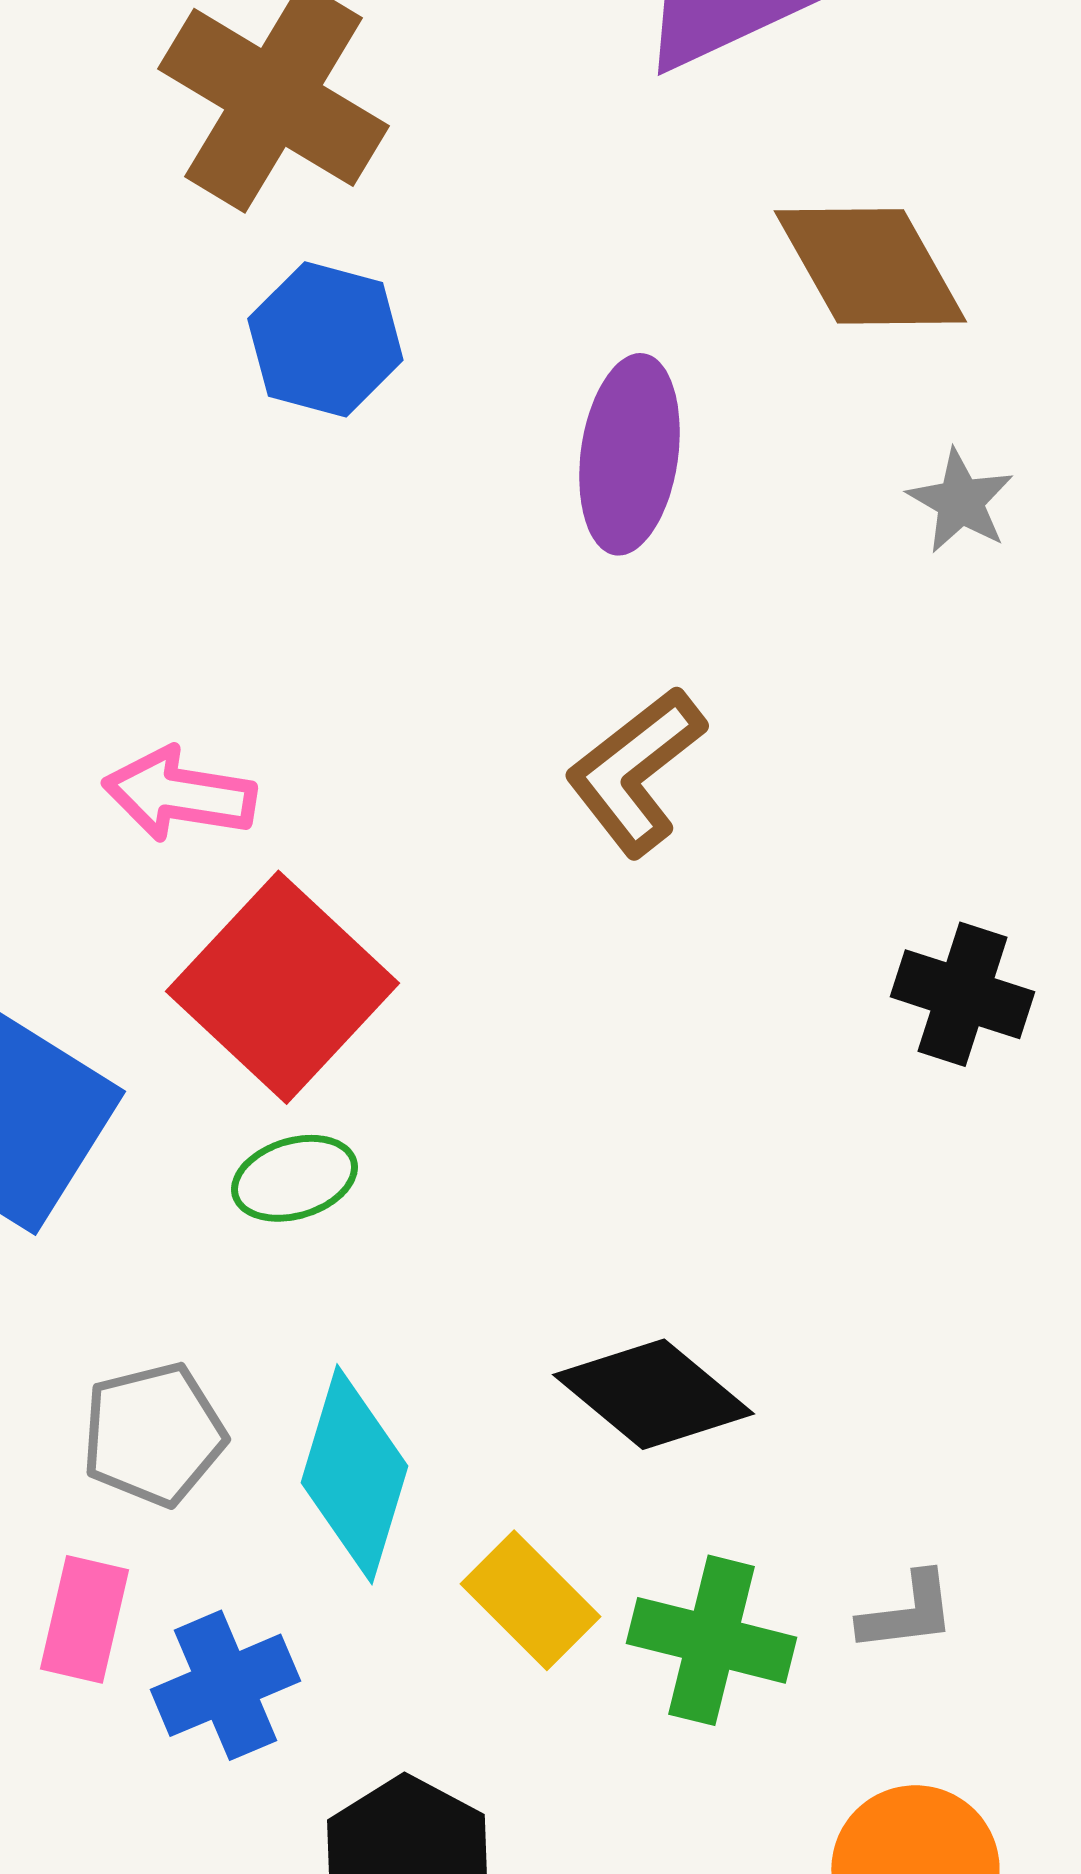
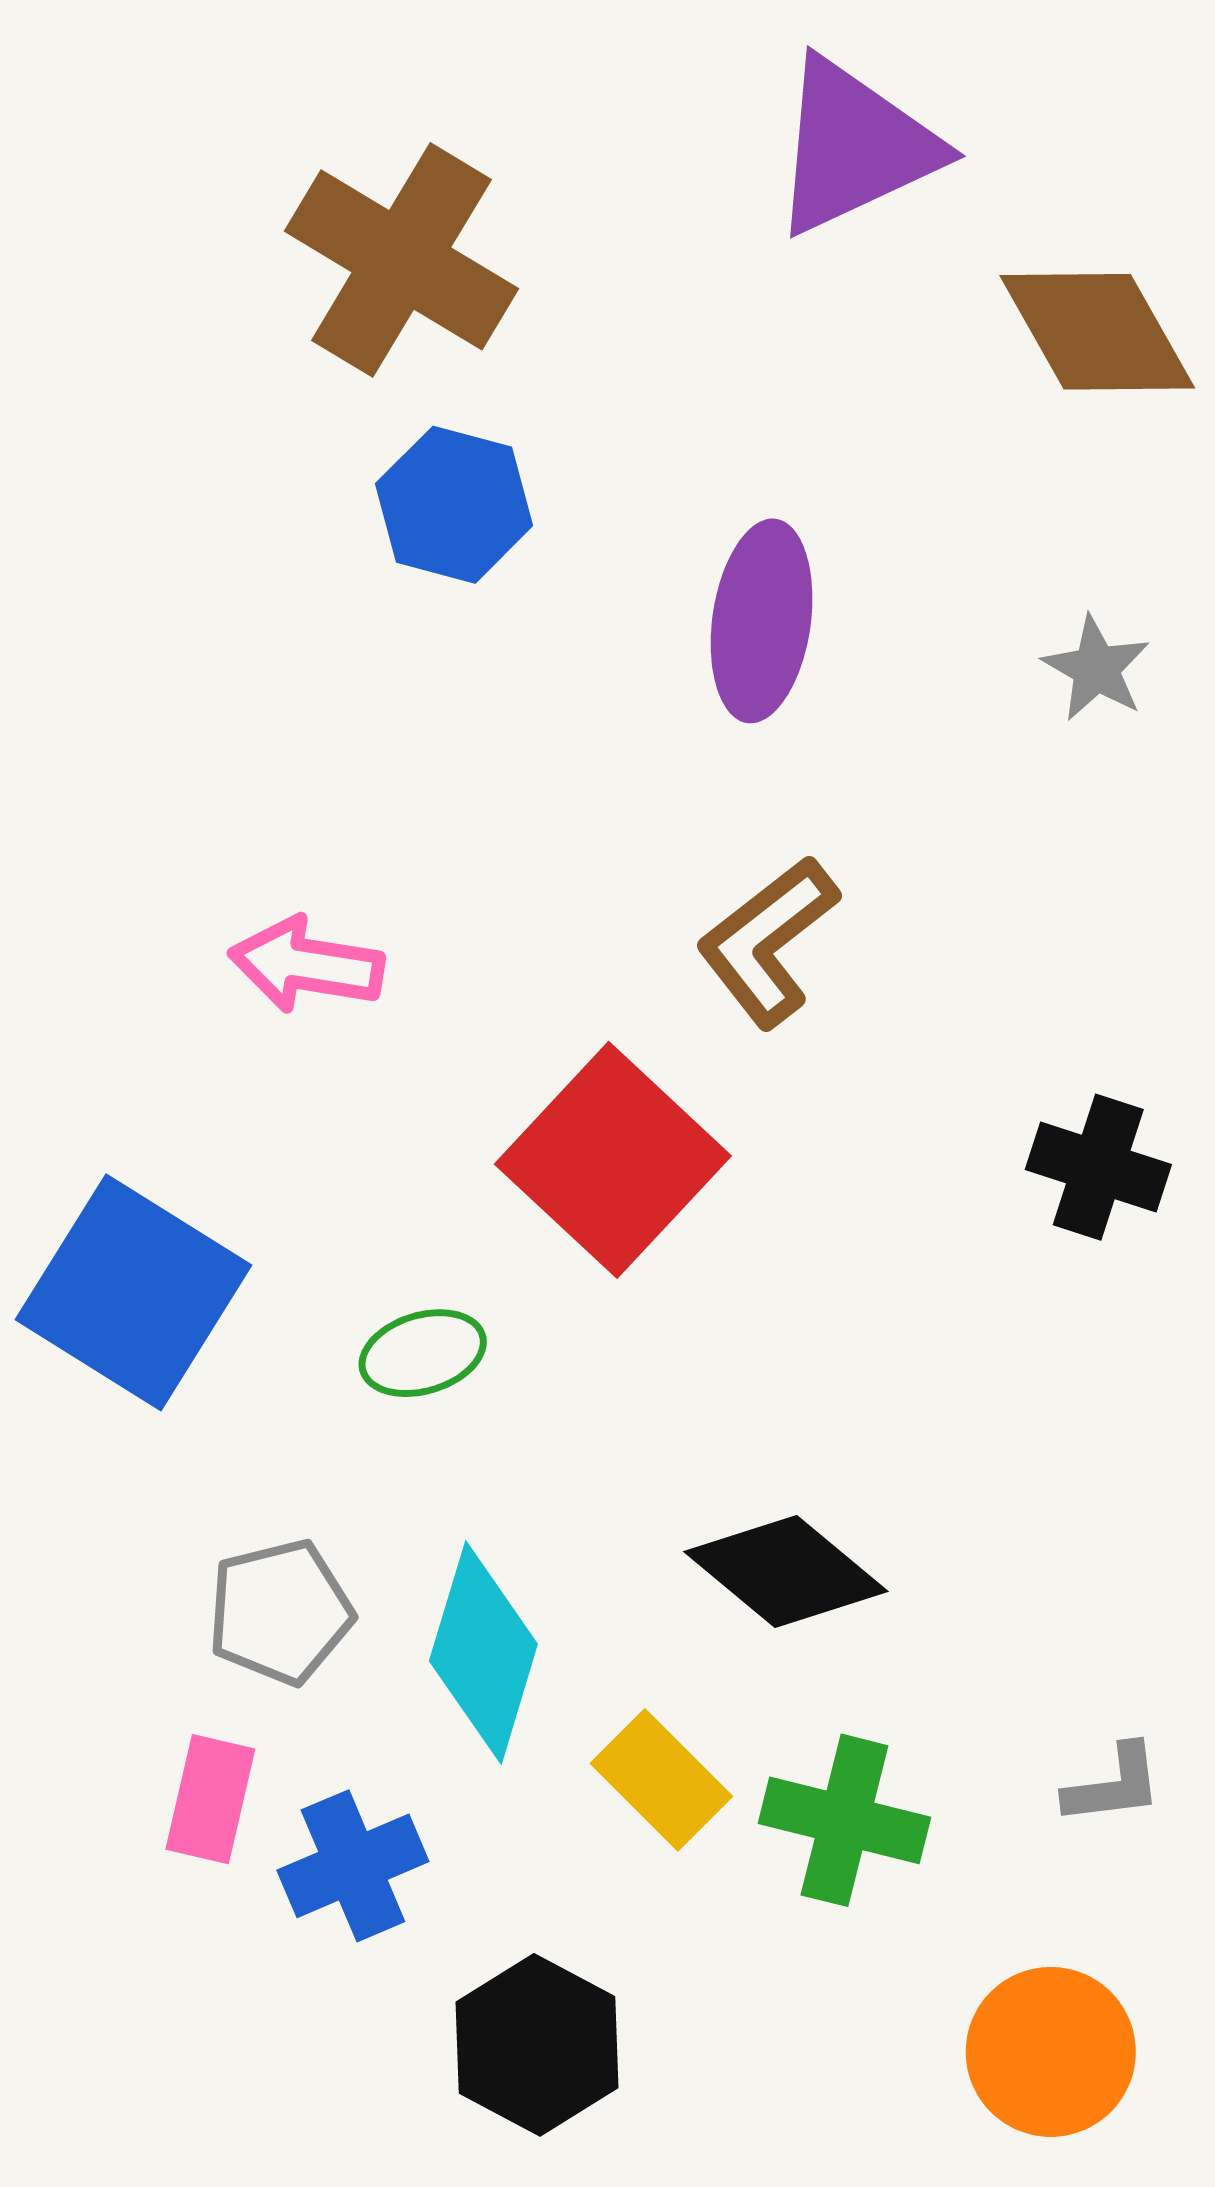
brown diamond: (870, 266) -> (1097, 332), moved
red square: (282, 987) -> (613, 1160), moved
gray L-shape: (907, 1612) -> (1113, 1785), moved

